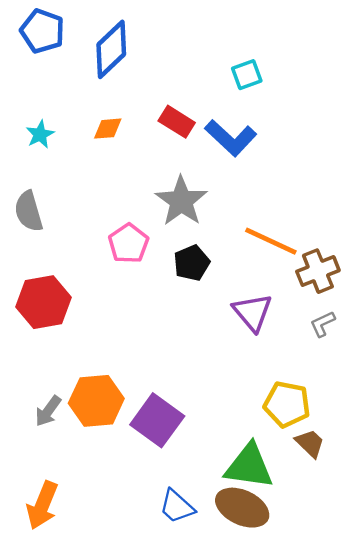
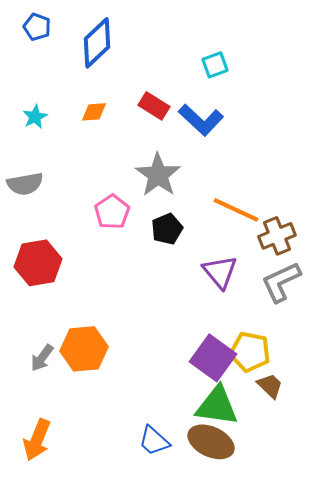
blue pentagon: (42, 31) -> (37, 27), size x0.7
gray semicircle: (29, 211) -> (25, 184), turned -84
gray L-shape: (323, 324) -> (281, 282), size x1.8
purple square: (157, 420) -> (213, 358), moved

